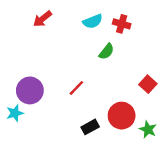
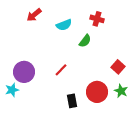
cyan semicircle: (93, 21) -> (64, 25), moved
black rectangle: (90, 127) -> (72, 101), turned -72
green star: (148, 129) -> (121, 91), moved

